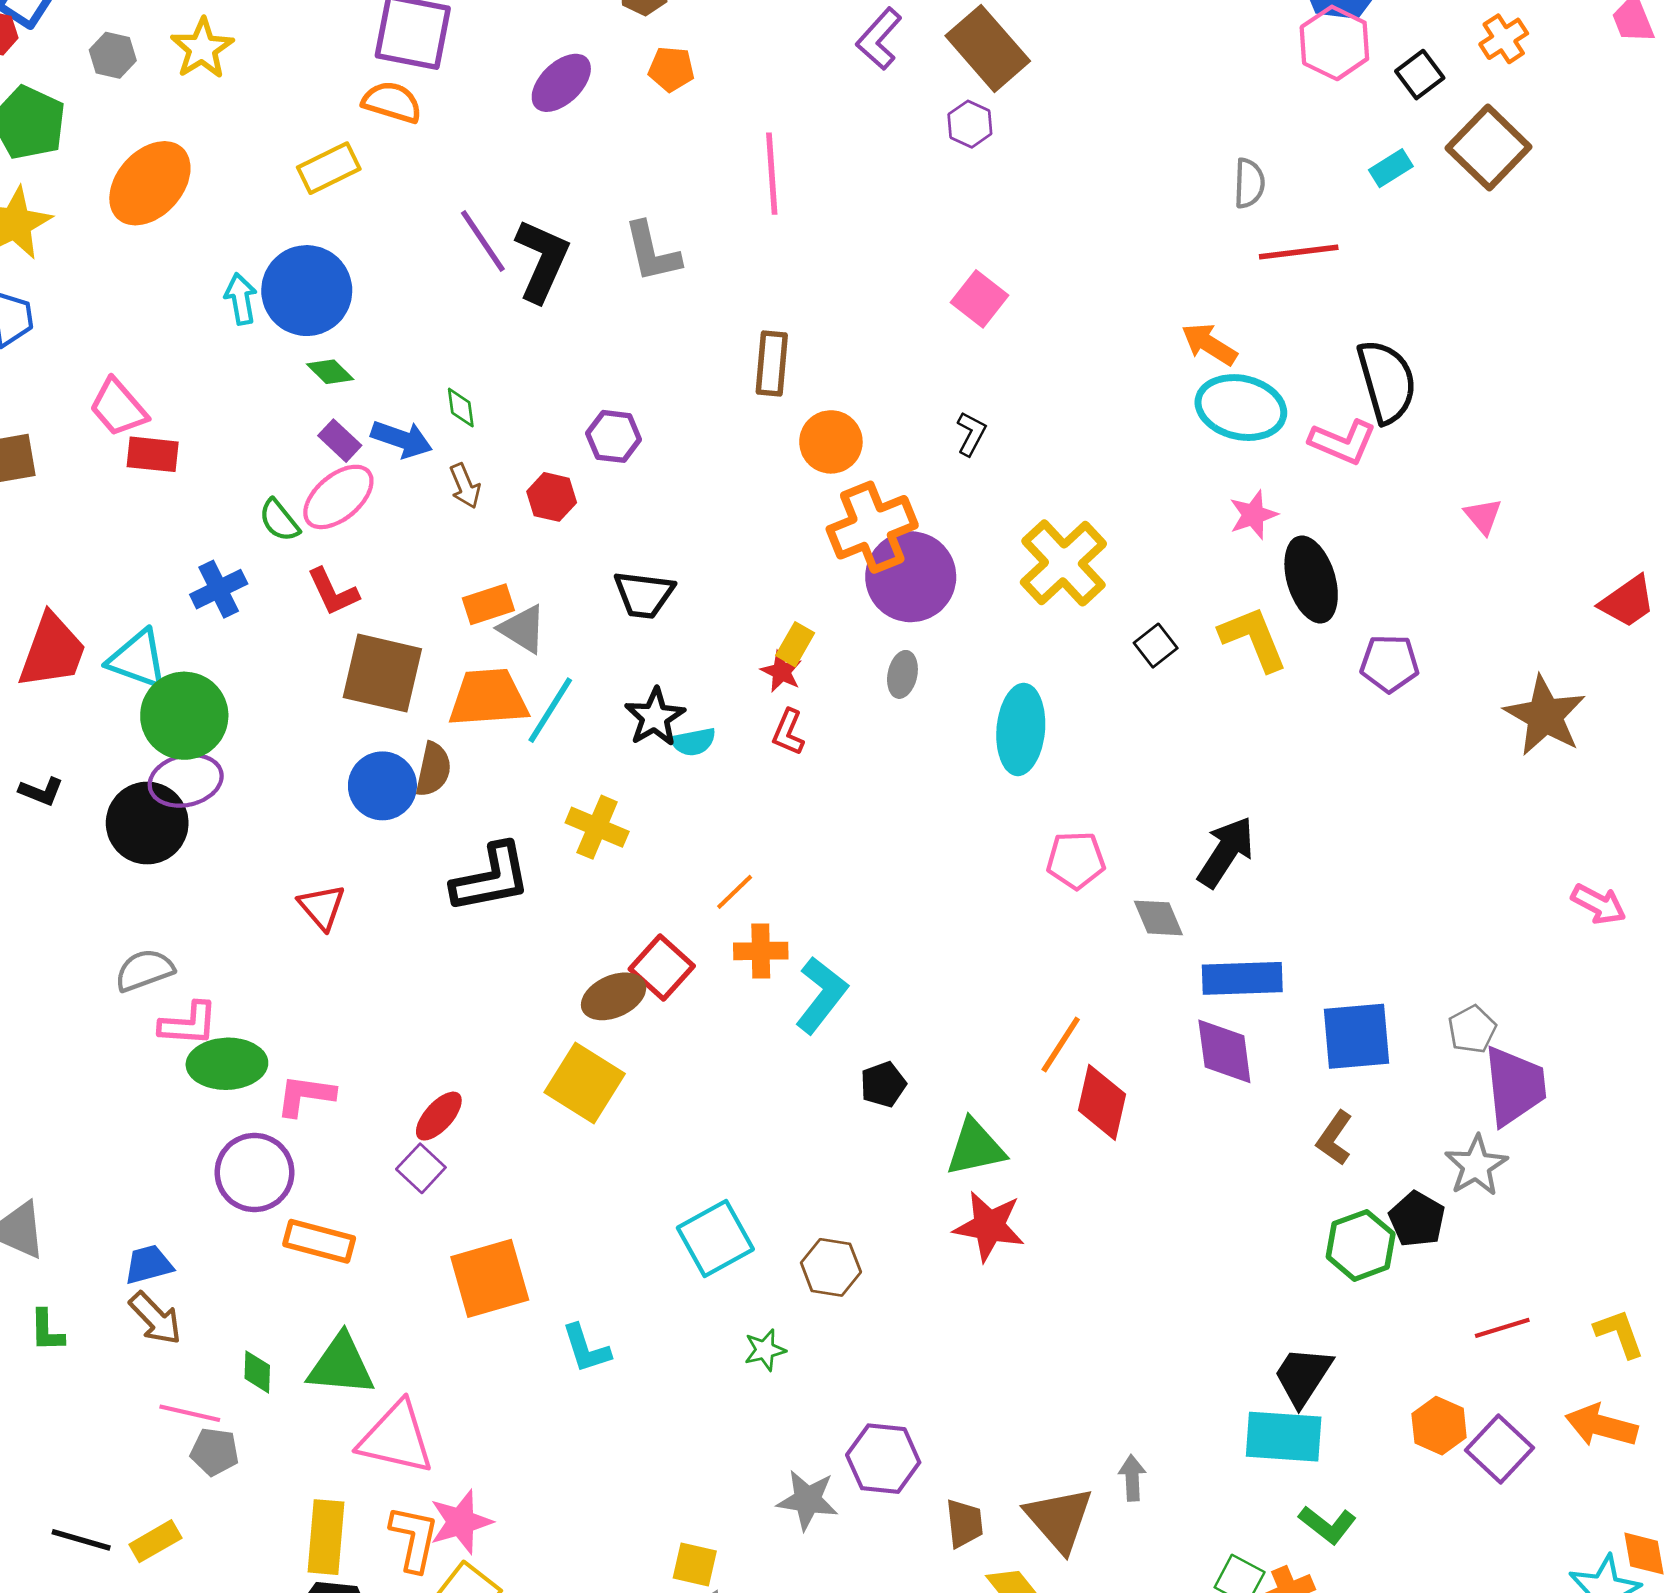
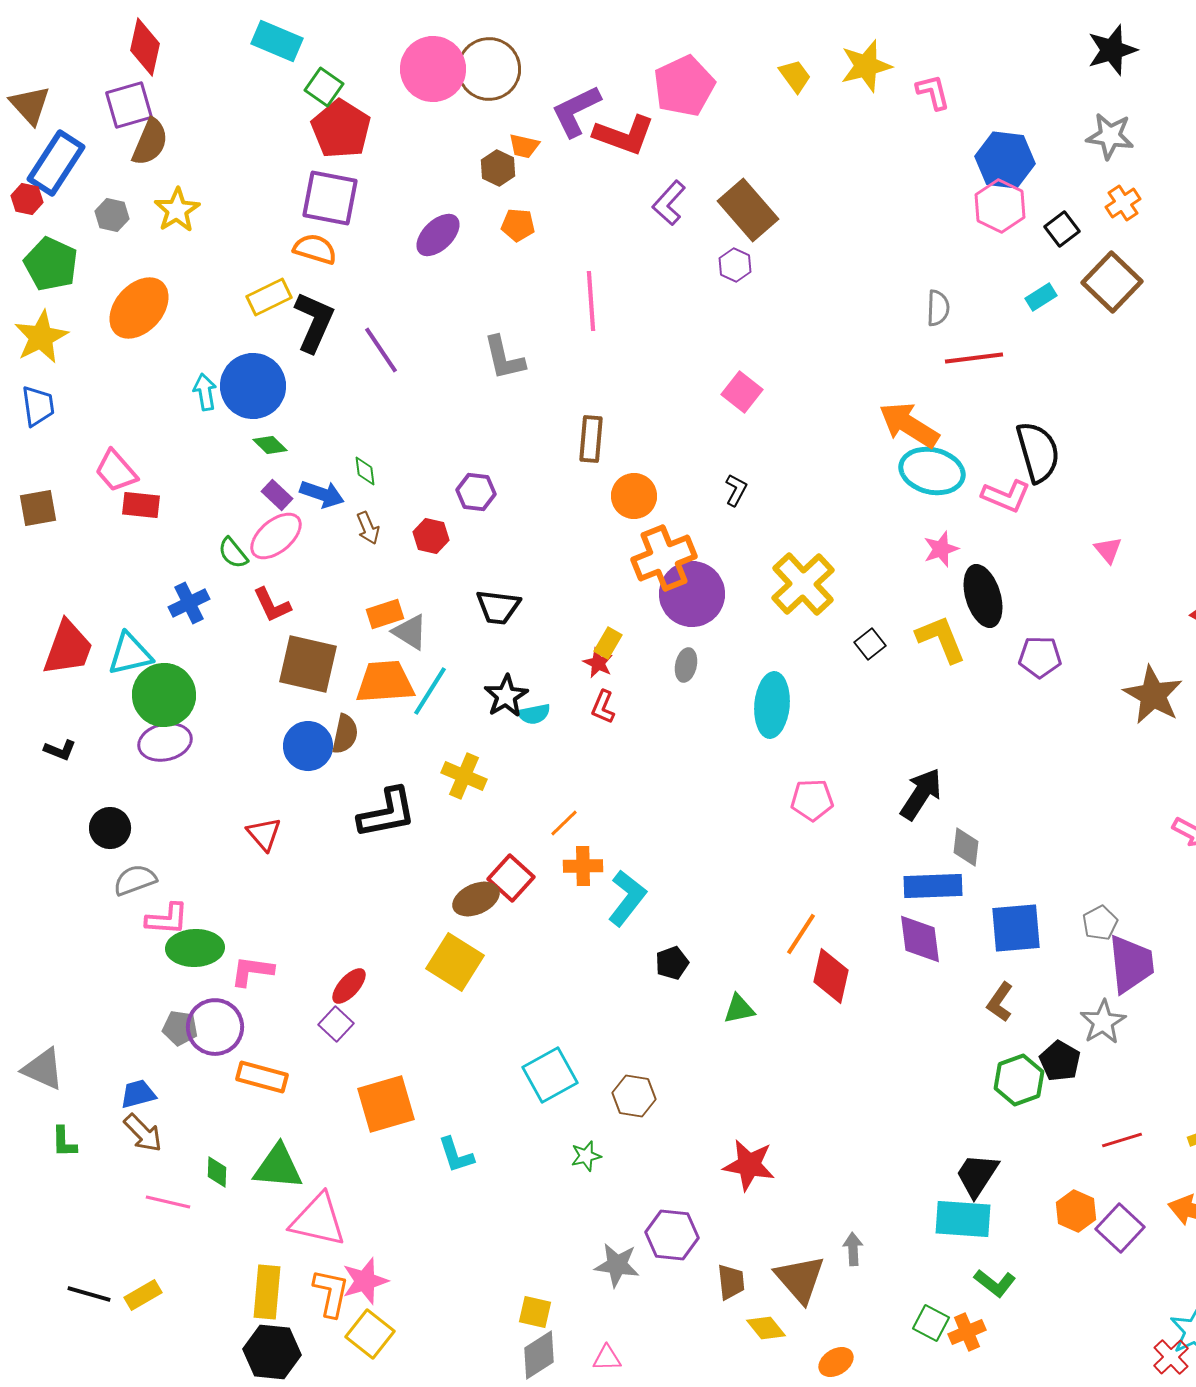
black L-shape: (542, 260) -> (314, 322), moved
orange arrow: (1209, 344) -> (909, 425), size x1.5
cyan triangle: (138, 659) -> (130, 654), turned -33
black circle: (147, 823) -> (110, 828), moved, size x0.7
gray diamond: (1158, 918) -> (966, 847), moved, turned 30
green triangle: (975, 1148) -> (739, 1009), size x0.7
red star: (989, 1226) -> (749, 1165), moved
gray pentagon: (215, 1452) -> (180, 1028), moved

